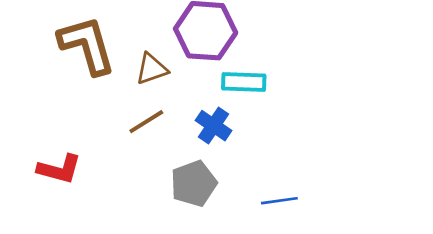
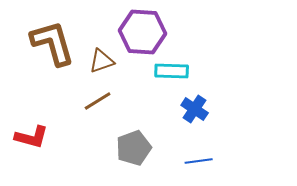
blue cross: (213, 126) -> (195, 109), moved

